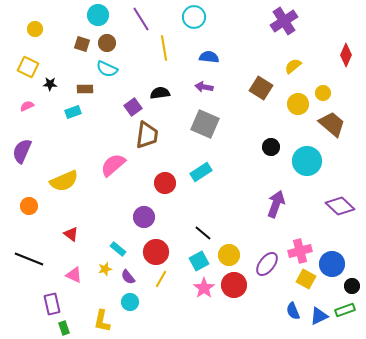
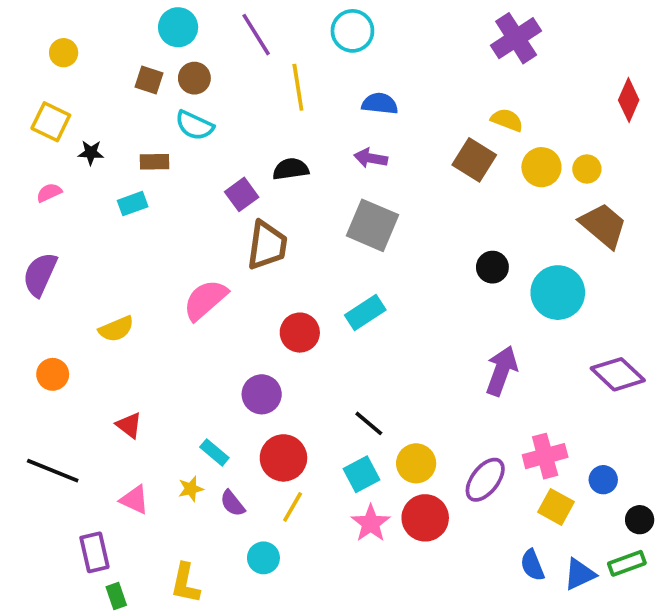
yellow semicircle: (293, 66) -> (507, 120), moved, turned 60
yellow circle: (298, 104) -> (541, 167), moved
yellow semicircle: (64, 181) -> (116, 329), size x0.7
blue circle: (332, 264) -> (603, 480), size x0.6
cyan circle: (130, 302) -> (263, 558), moved

